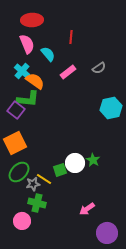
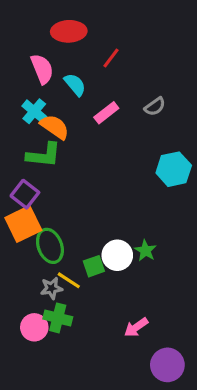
red ellipse: (32, 20) -> (69, 31), moved
red line: (71, 37) -> (111, 58), turned 32
purple square: (16, 110) -> (25, 194), moved
green ellipse: (19, 172) -> (50, 246), moved, turned -65
pink circle: (22, 221) -> (34, 327), moved

